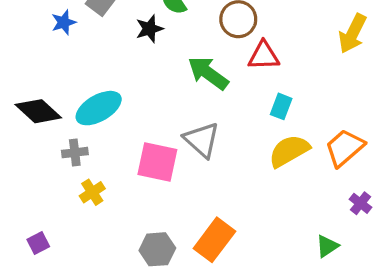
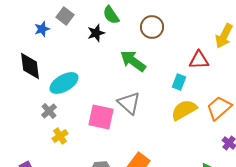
red triangle: (264, 56) -> (199, 60), moved
black diamond: (38, 111) -> (30, 66), moved, turned 40
gray cross: (75, 153) -> (49, 111), turned -35

